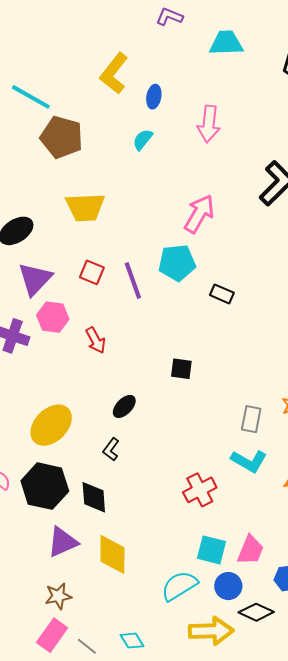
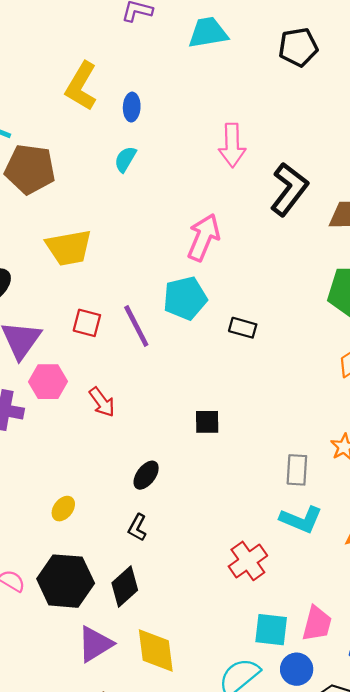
pink arrow: (209, 124) -> (232, 145), moved
yellow ellipse: (51, 425) -> (63, 509), size x0.5
black diamond: (94, 497) -> (125, 586), turned 60

